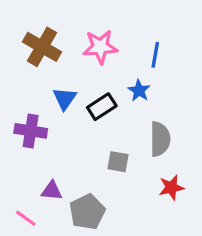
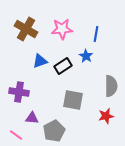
blue triangle: (65, 99) -> (40, 61), turned 35
purple cross: (31, 131) -> (19, 92), moved
gray semicircle: (160, 139) -> (111, 86), moved
gray square: (118, 162) -> (73, 100), size x1.5

